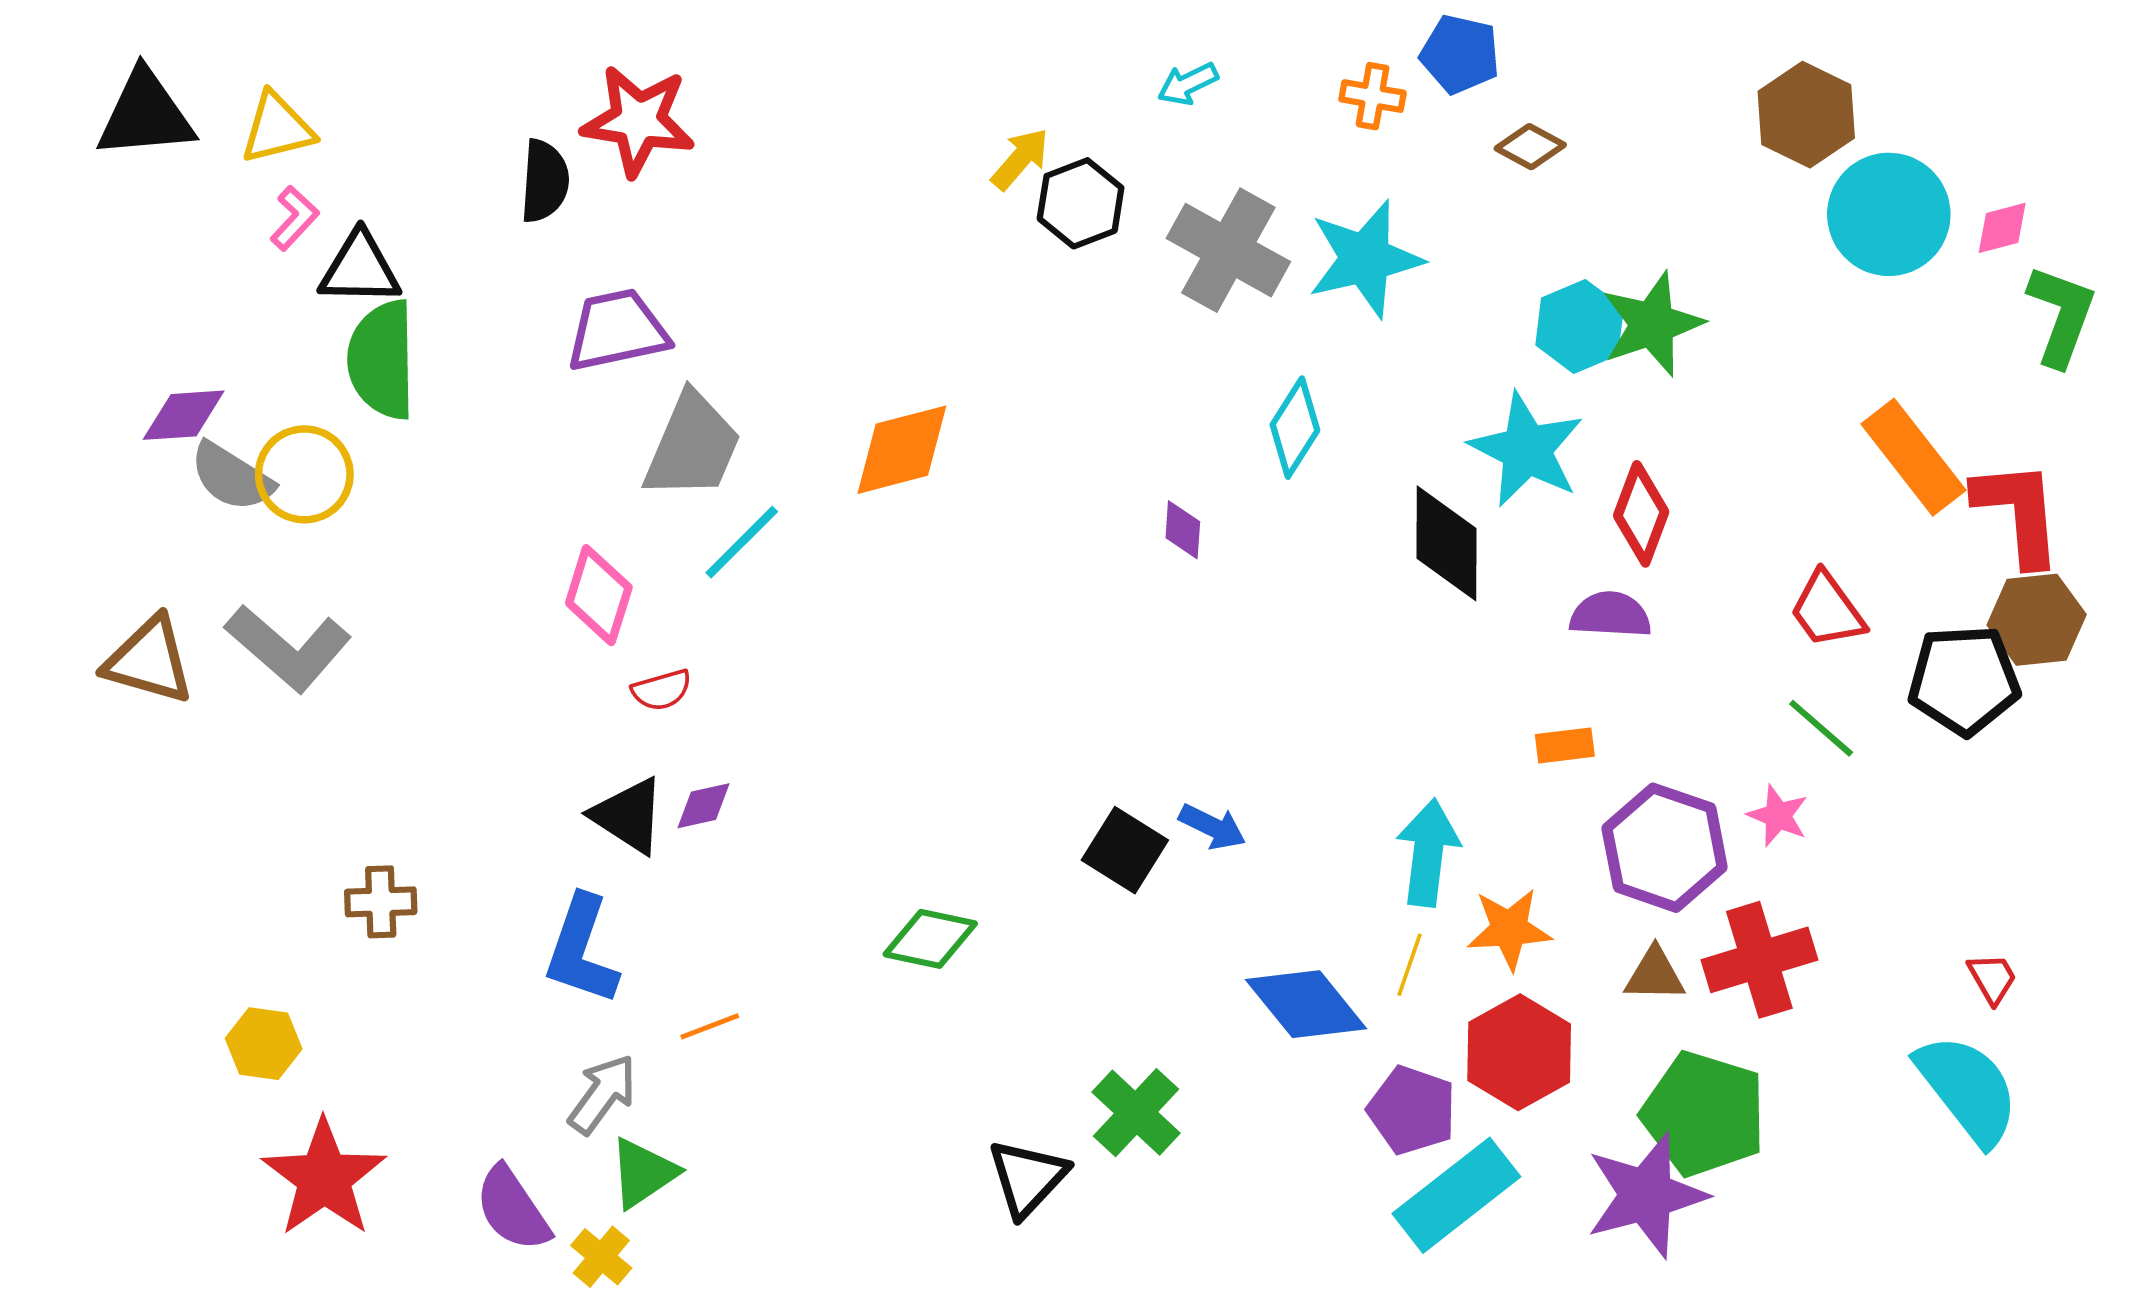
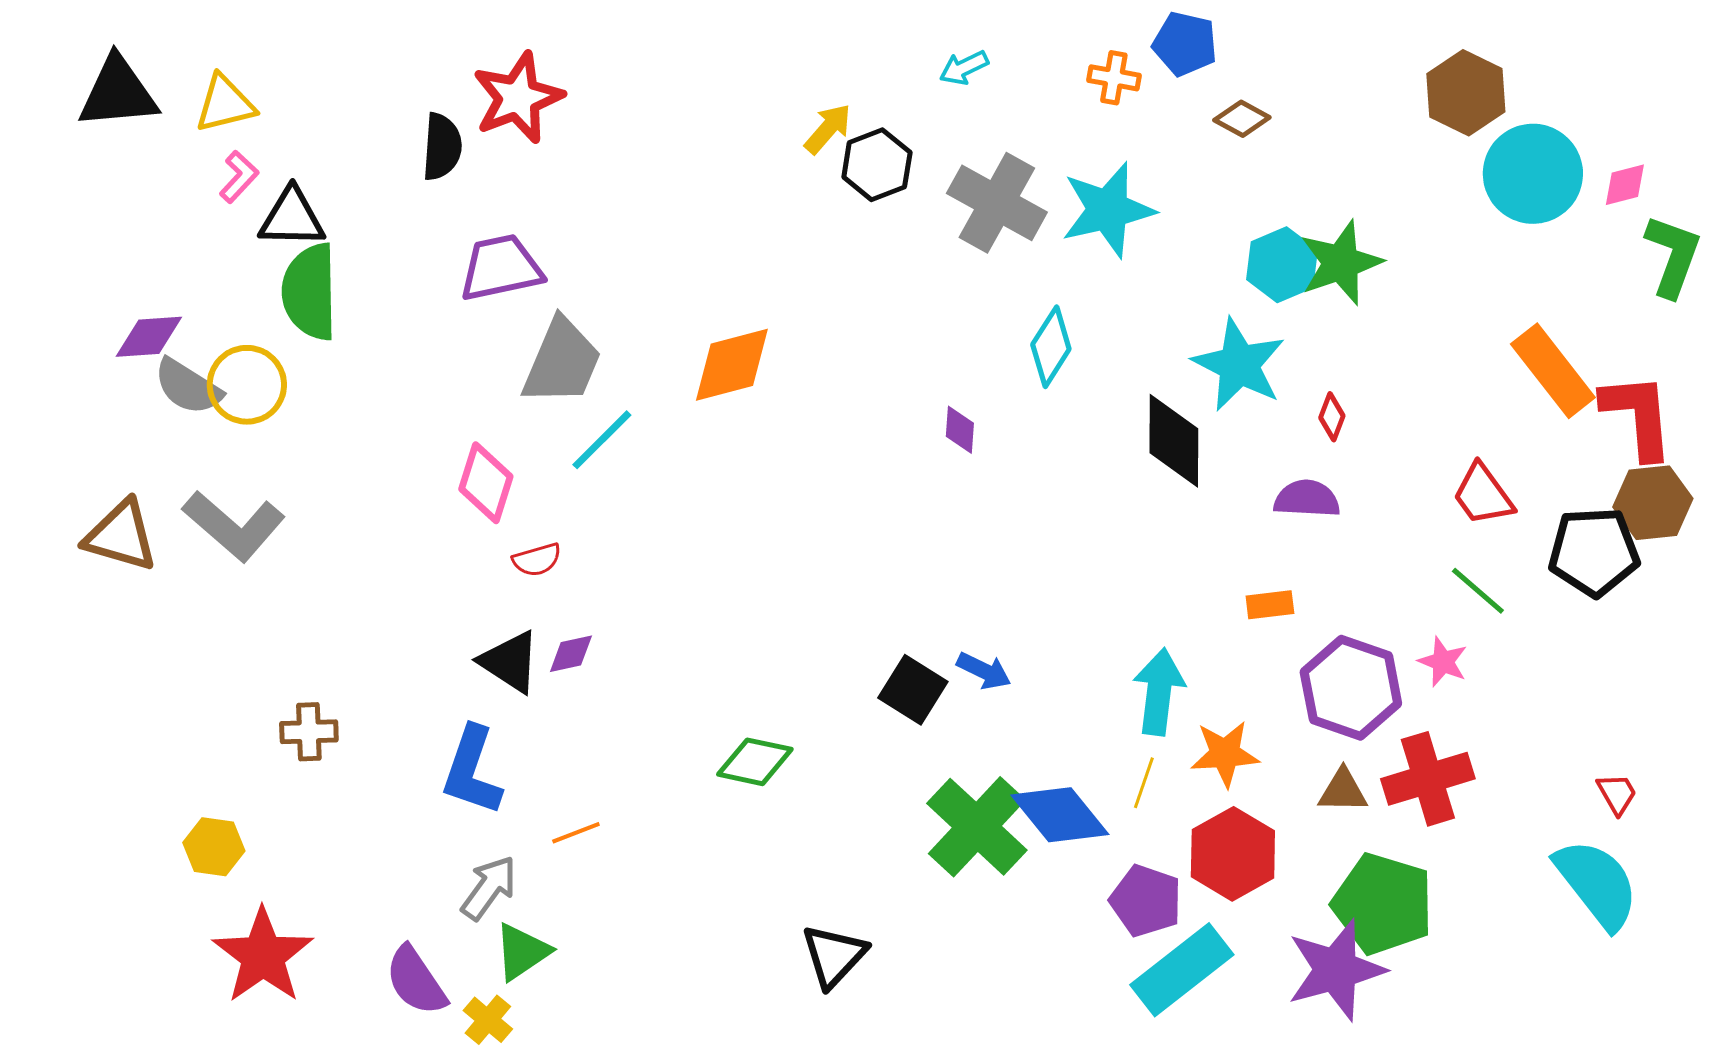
red star: (638, 121) -> (518, 98), turned -30
red diamond: (1641, 514) -> (1332, 417), size x0.6
green cross: (1136, 1113) -> (977, 827), moved, size x1.4

